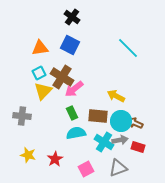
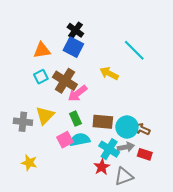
black cross: (72, 17) -> (75, 30), moved
yellow triangle: (43, 91) -> (45, 115), moved
yellow arrow: (116, 96) -> (109, 73), moved
red star: (55, 159) -> (102, 167), moved
pink square: (86, 169) -> (65, 140), moved

